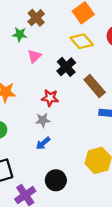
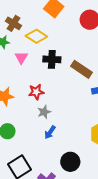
yellow diamond: (82, 41) -> (36, 36), moved
black cross: (66, 67) -> (52, 59), turned -30
red star: (50, 98) -> (36, 92), moved

